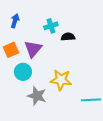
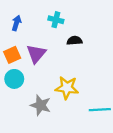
cyan cross: (51, 26) -> (56, 20), moved, turned 32
cyan circle: (23, 72) -> (14, 79), moved

